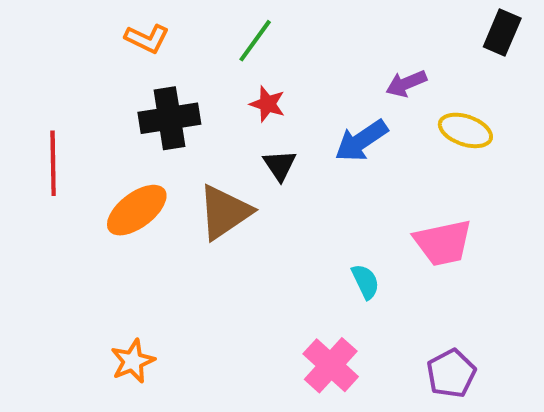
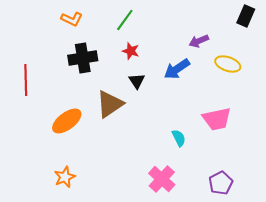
orange ellipse: (137, 210) -> (67, 121), moved

